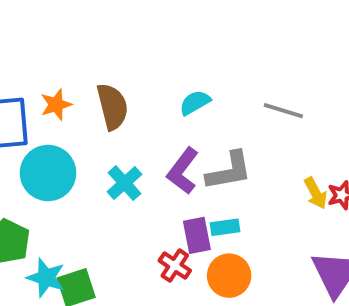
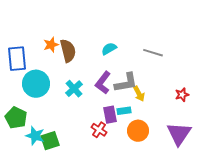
orange star: (56, 105) -> (51, 45), moved
yellow arrow: (316, 193) -> (139, 94), moved
orange circle: (229, 276) -> (138, 131), moved

